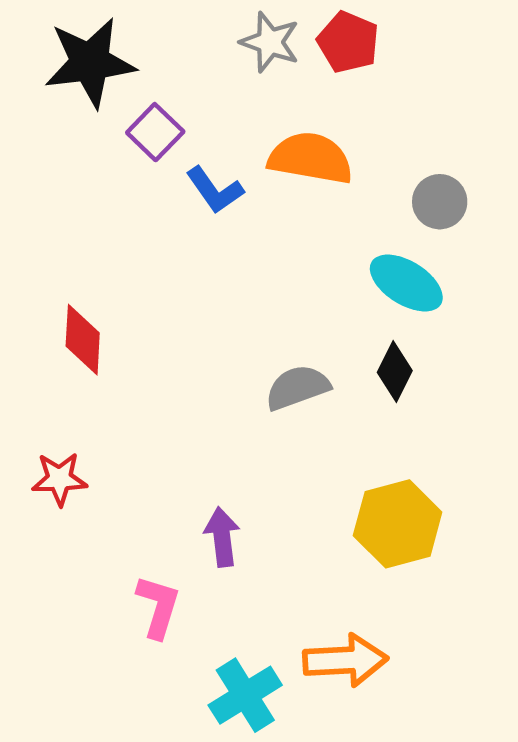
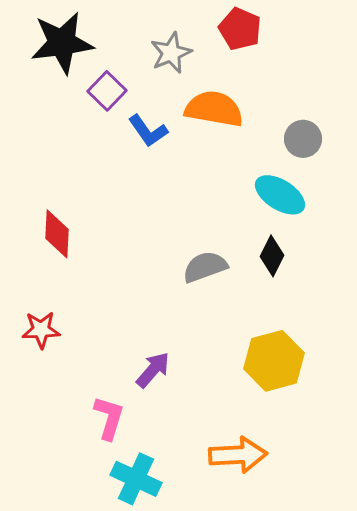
gray star: (270, 42) -> (171, 53), moved, turned 30
purple arrow: (222, 537) -> (153, 370), turned 48
cyan cross: (245, 695) -> (136, 479), moved, turned -33

